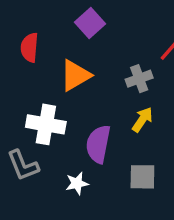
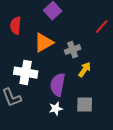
gray cross: (139, 79) -> (73, 50), moved
white star: (77, 183) -> (56, 109), moved

